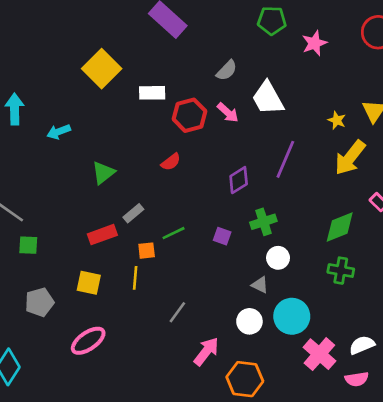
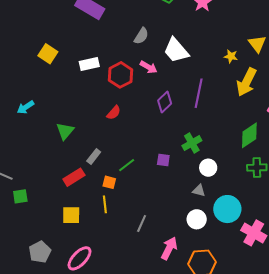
yellow square: (102, 69) -> (48, 54), size x0.7
purple diamond: (239, 180) -> (165, 102), moved
orange square: (147, 251) -> (109, 182), turned 32
gray pentagon: (39, 302) -> (40, 252), moved

